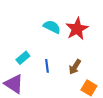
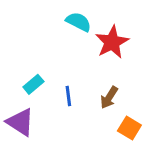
cyan semicircle: (52, 27) -> (79, 22), moved

